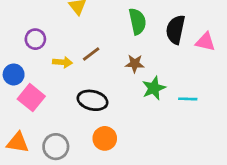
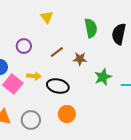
purple circle: (35, 39) -> (24, 46), moved
yellow arrow: (63, 62) -> (34, 76), moved
brown star: (135, 64) -> (80, 59), moved

